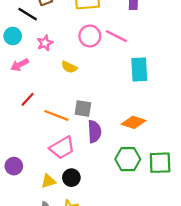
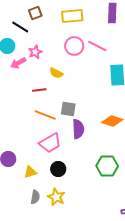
pink arrow: (20, 65) -> (18, 63), moved
red line: (28, 99) -> (39, 90), moved, turned 40
green hexagon: (128, 159) -> (107, 166), moved
yellow triangle: (48, 181) -> (30, 172), moved

